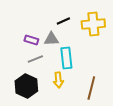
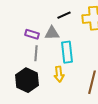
gray line: (35, 59) -> (36, 53), turned -63

